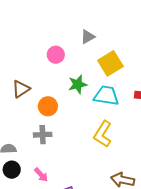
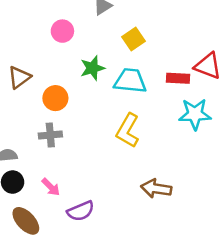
yellow square: (110, 63) -> (133, 39), size x0.7

